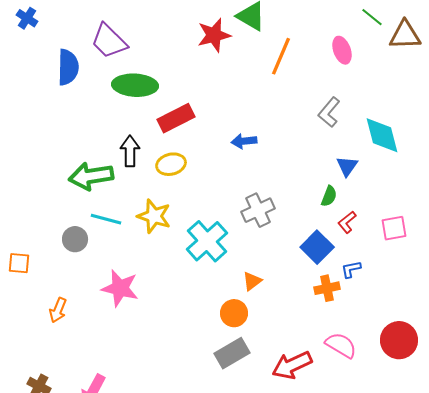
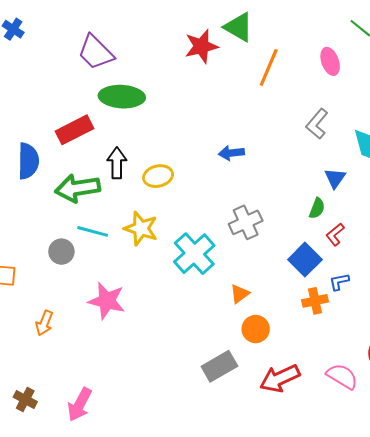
blue semicircle: (68, 67) -> (28, 161), moved
red rectangle: (176, 118) -> (75, 130), moved
orange circle: (234, 313) -> (256, 329), moved
pink semicircle: (341, 345) -> (342, 376), moved

